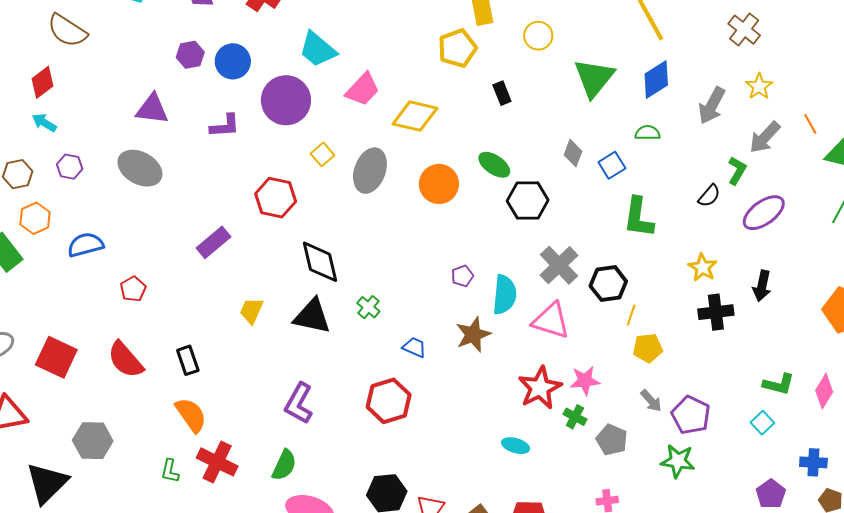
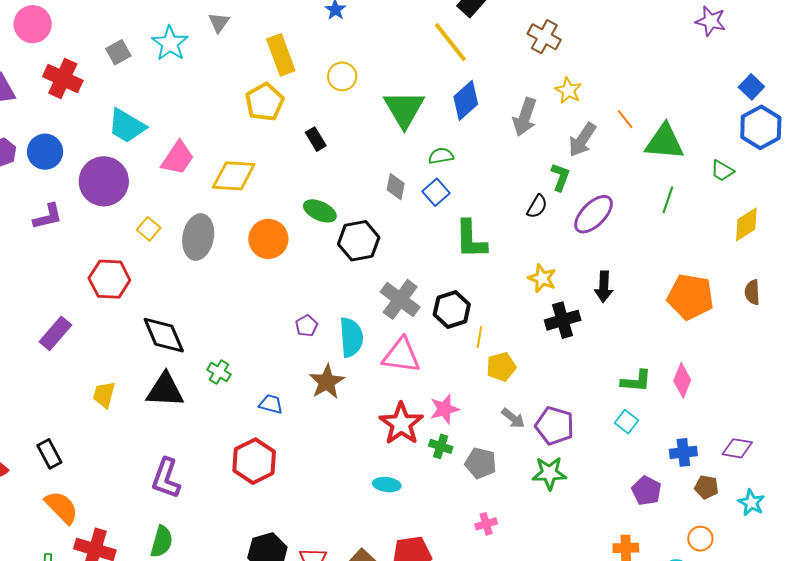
green semicircle: (648, 133) -> (441, 156), moved

